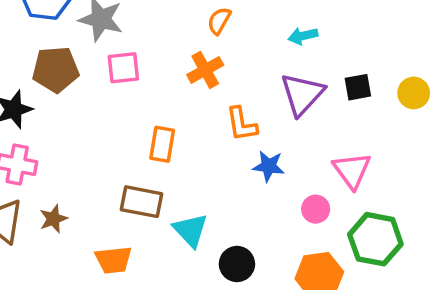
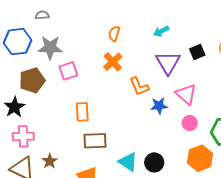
orange rectangle: (162, 144) -> (82, 112), moved
pink triangle: (352, 170) -> (186, 94), moved
cyan triangle: (191, 230) -> (128, 162), moved

